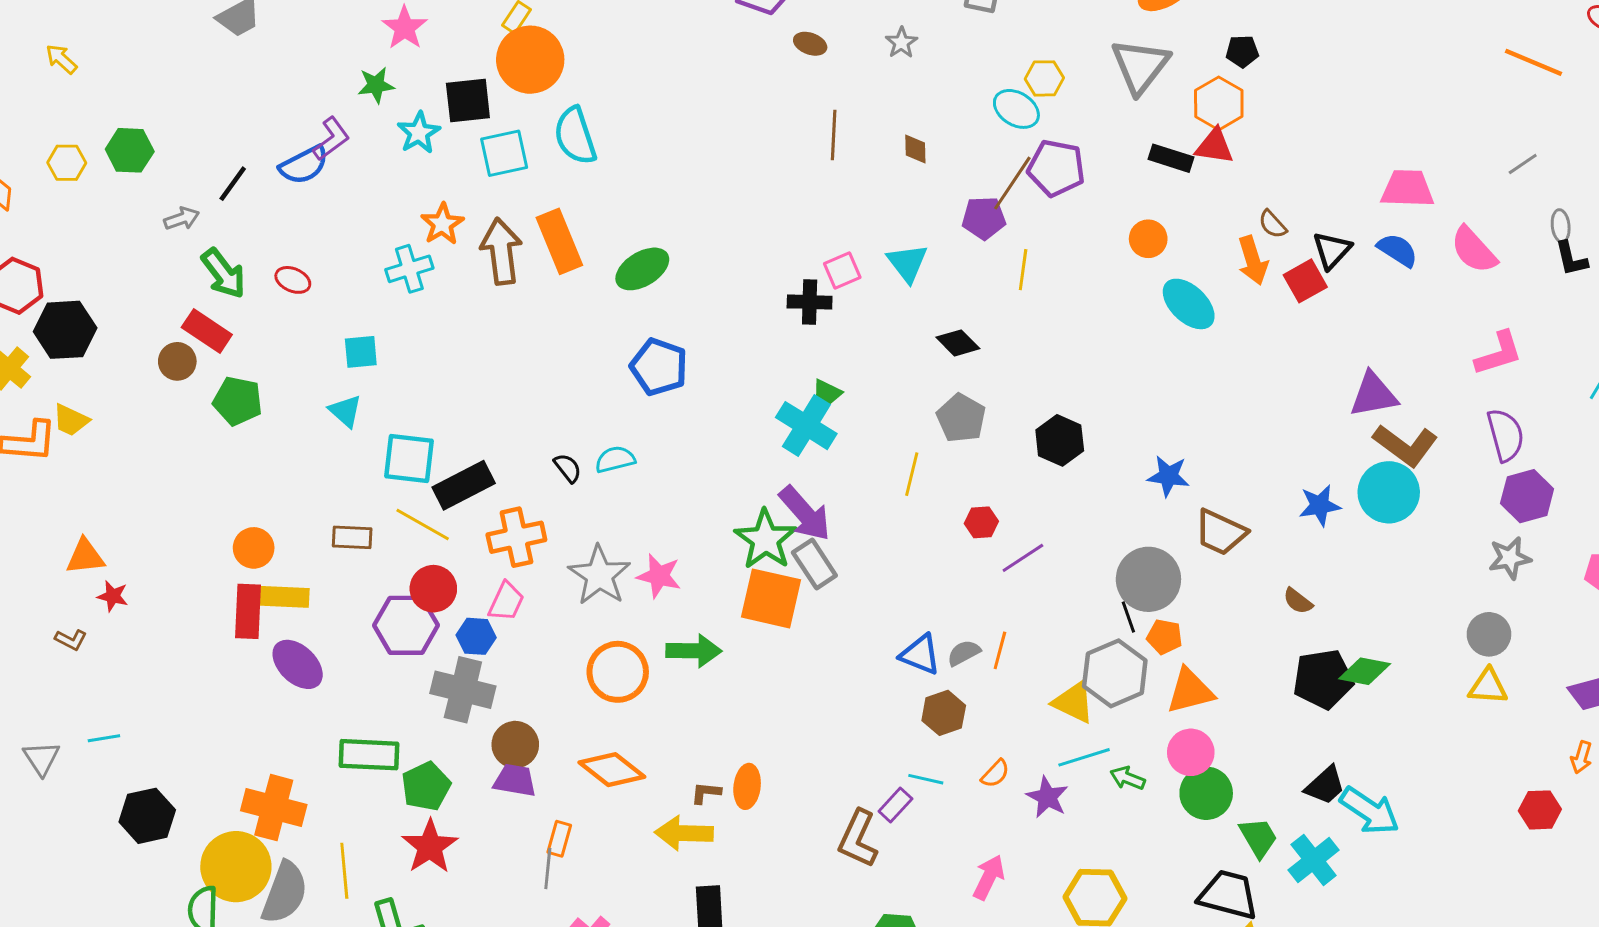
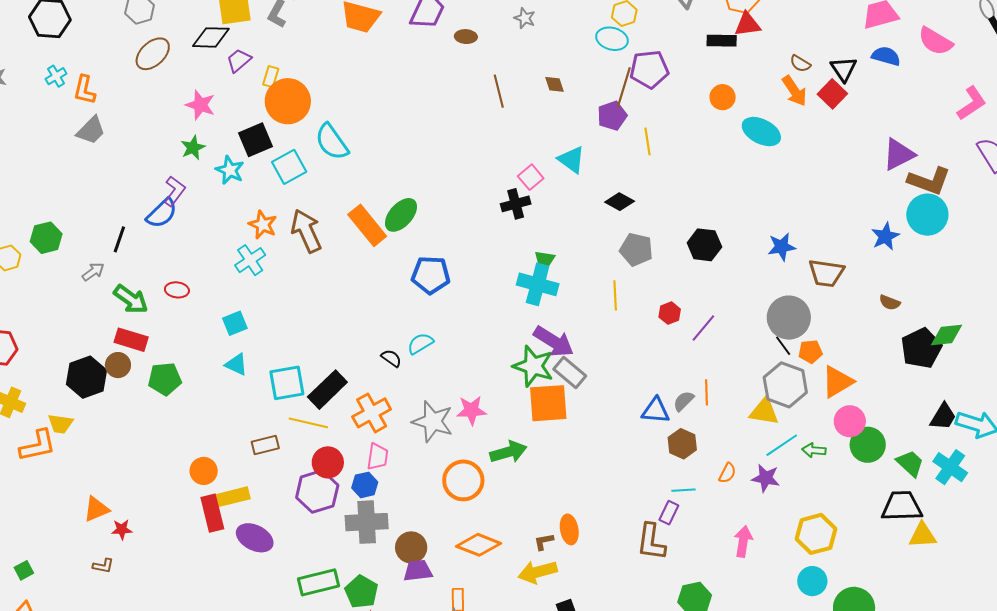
orange rectangle: (559, 241) -> (367, 225), moved
black hexagon: (65, 330) -> (86, 377), moved

